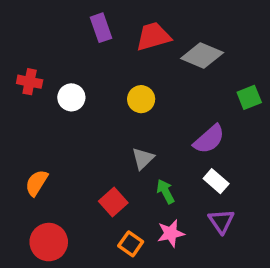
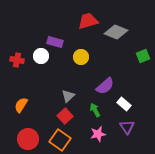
purple rectangle: (101, 28) -> (55, 42), moved, turned -56
red cross: (30, 82) -> (17, 60), moved
purple semicircle: (209, 139) -> (105, 86), moved
gray triangle: (143, 158) -> (68, 96), moved
orange square: (131, 244) -> (60, 140), moved, size x1.5

